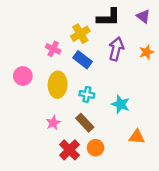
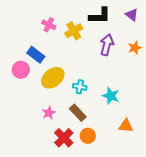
pink cross: (53, 49) -> (49, 25), moved
blue rectangle: (83, 60) -> (36, 55), moved
yellow ellipse: (58, 85) -> (53, 78), turned 50

